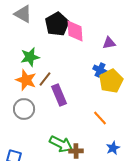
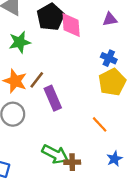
purple triangle: (109, 43) -> (110, 19), moved
green star: (30, 57) -> (20, 42), moved
blue cross: (100, 70) -> (109, 58), moved

